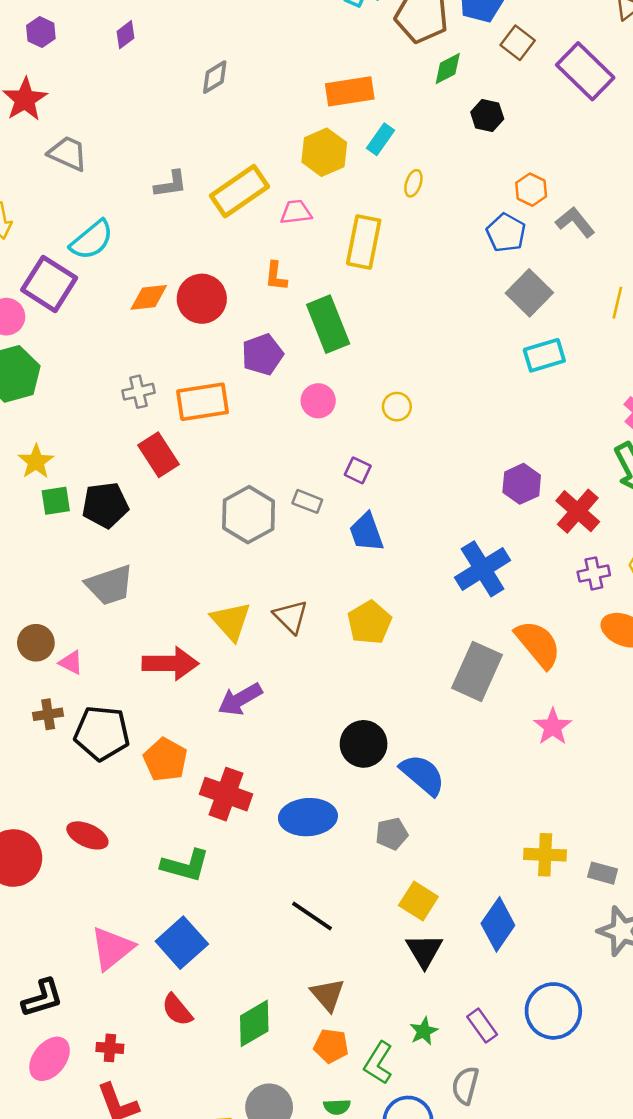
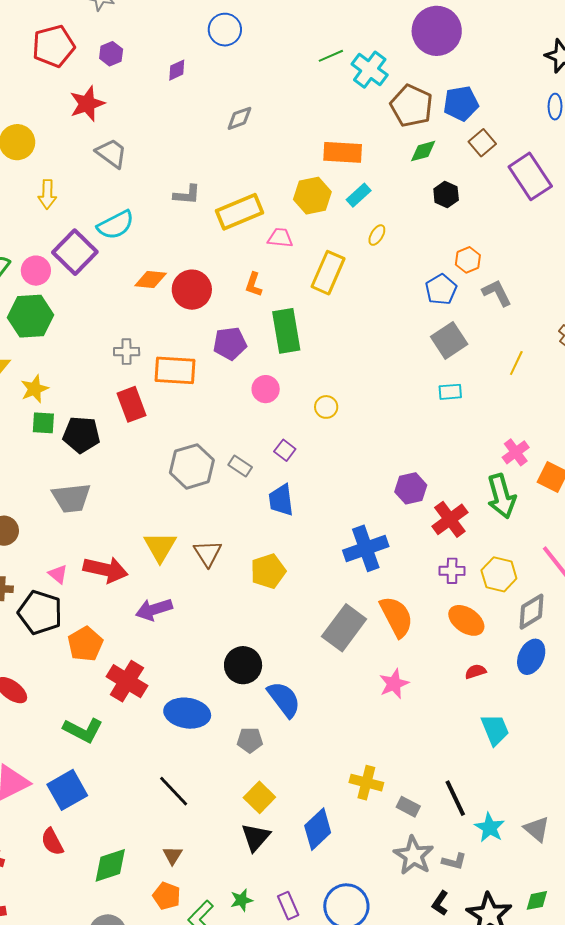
cyan rectangle: (544, 355) -> (450, 392), size x0.7
pink triangle: (71, 663) -> (58, 574), moved
brown triangle: (328, 995) -> (172, 855), size x0.7

